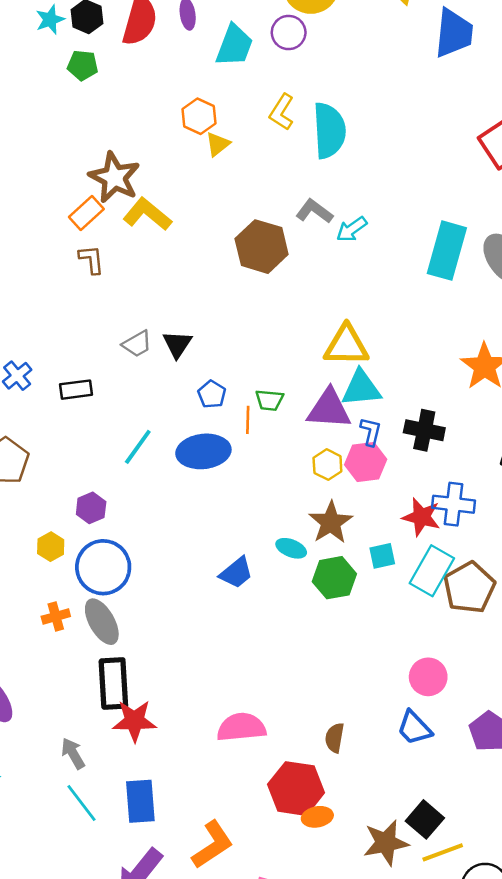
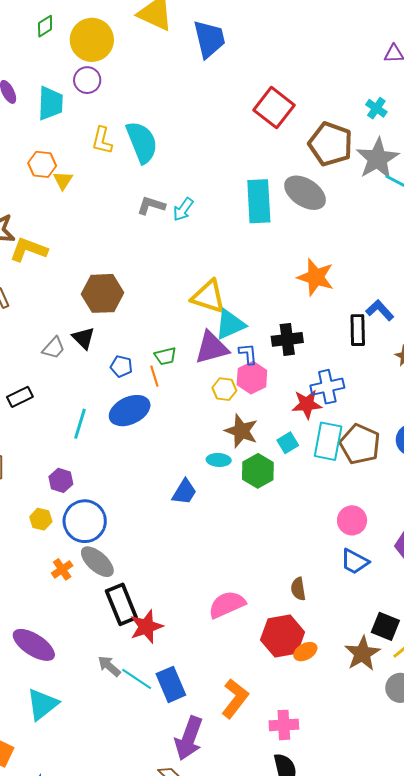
brown hexagon: (262, 247) -> (103, 293), moved
yellow triangle: (346, 345) -> (208, 297), turned 36
cyan line: (82, 803) -> (137, 679), moved

